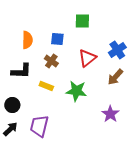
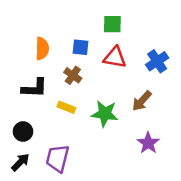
red triangle: (87, 58) -> (115, 57), moved, turned 48
brown arrow: (115, 77) -> (142, 101), moved

